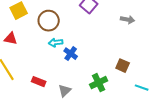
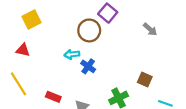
gray arrow: (128, 20) -> (150, 29), turned 32
brown circle: (49, 21) -> (89, 30), moved

